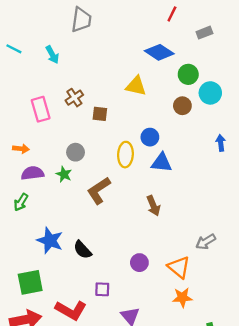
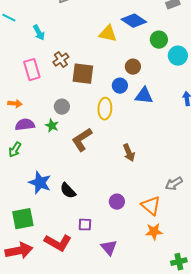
cyan arrow: (52, 55) -> (39, 33), moved
yellow triangle: (136, 86) -> (108, 34), moved
brown circle: (182, 106) -> (133, 67), moved
brown square: (100, 114) -> (83, 74), size x1.6
blue circle: (150, 137) -> (120, 86), moved
blue triangle: (162, 163) -> (144, 96), moved

